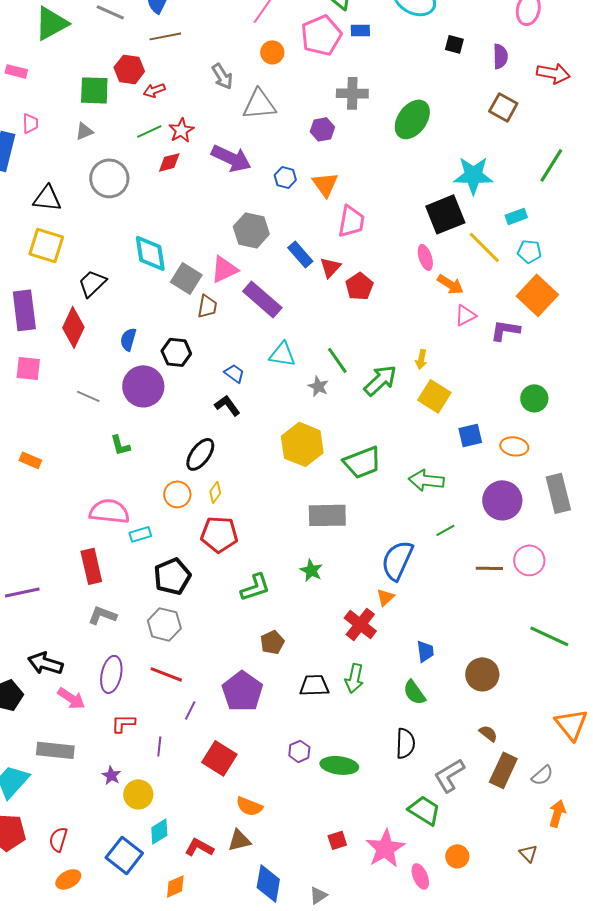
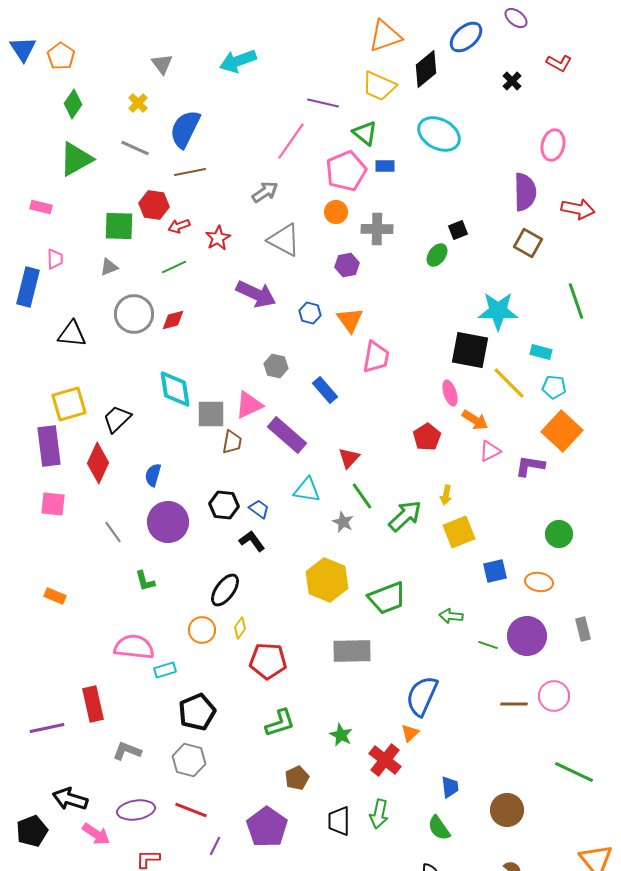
black square: (454, 44) -> (458, 230), moved, turned -36
orange circle: (272, 52) -> (336, 212), moved
purple semicircle: (500, 56) -> (525, 192), size x1.5
gray arrow: (222, 76) -> (265, 192), moved, turned -92
gray triangle: (259, 104) -> (284, 240), turned 33
green ellipse: (412, 119) -> (437, 255), size x0.6
red star: (181, 130) -> (218, 238), moved
red diamond: (169, 162) -> (173, 320), moved
green line: (551, 165) -> (576, 301), turned -51
black square: (445, 214) -> (470, 350), turned 33
cyan rectangle: (516, 216) -> (541, 352), turned 35
gray hexagon: (251, 230) -> (276, 366), size x0.7
yellow square: (46, 245) -> (69, 404), moved, turned -33
red triangle: (330, 267) -> (349, 458), moved
gray square: (186, 278) -> (211, 414), turned -32
red pentagon: (359, 286) -> (427, 437), moved
black hexagon: (176, 352) -> (224, 505), moved
gray line: (88, 396) -> (113, 532), turned 30
yellow square: (434, 396) -> (459, 532), turned 36
green arrow: (426, 480) -> (451, 616), size x0.7
gray rectangle: (558, 493) -> (583, 629), size x0.6
green line: (445, 530) -> (488, 645), moved, turned 48
red pentagon: (219, 534) -> (268, 661), moved
red rectangle: (91, 566) -> (93, 704), moved
green star: (311, 570) -> (341, 735), moved
purple ellipse: (111, 674) -> (136, 810), turned 69
black trapezoid: (314, 685) -> (339, 821), turned -88

